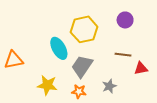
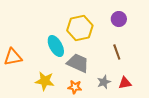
brown line: (123, 55) -> (117, 52), turned 63
gray trapezoid: (82, 66) -> (78, 63), turned 80
red triangle: (141, 68) -> (125, 83), moved

